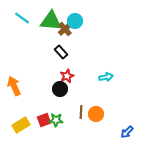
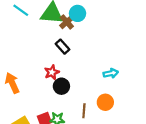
red star: (67, 76) -> (52, 72), moved
orange circle: (96, 114) -> (105, 102), moved

